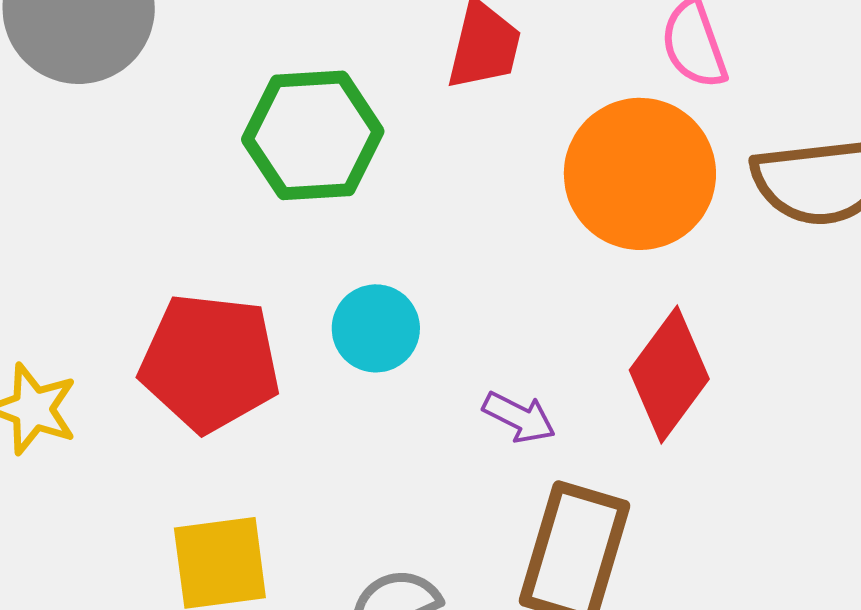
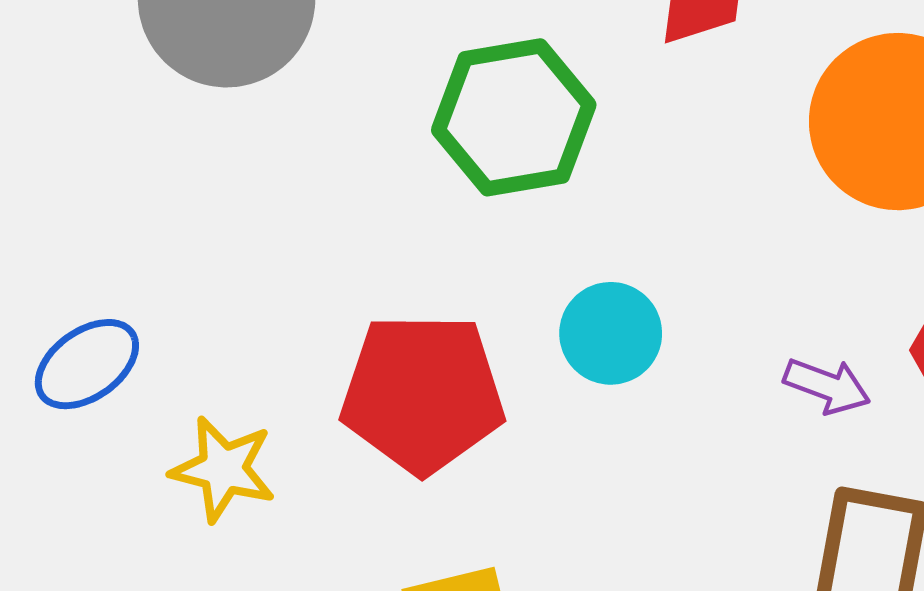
purple arrow: (519, 417) -> (827, 386), moved

